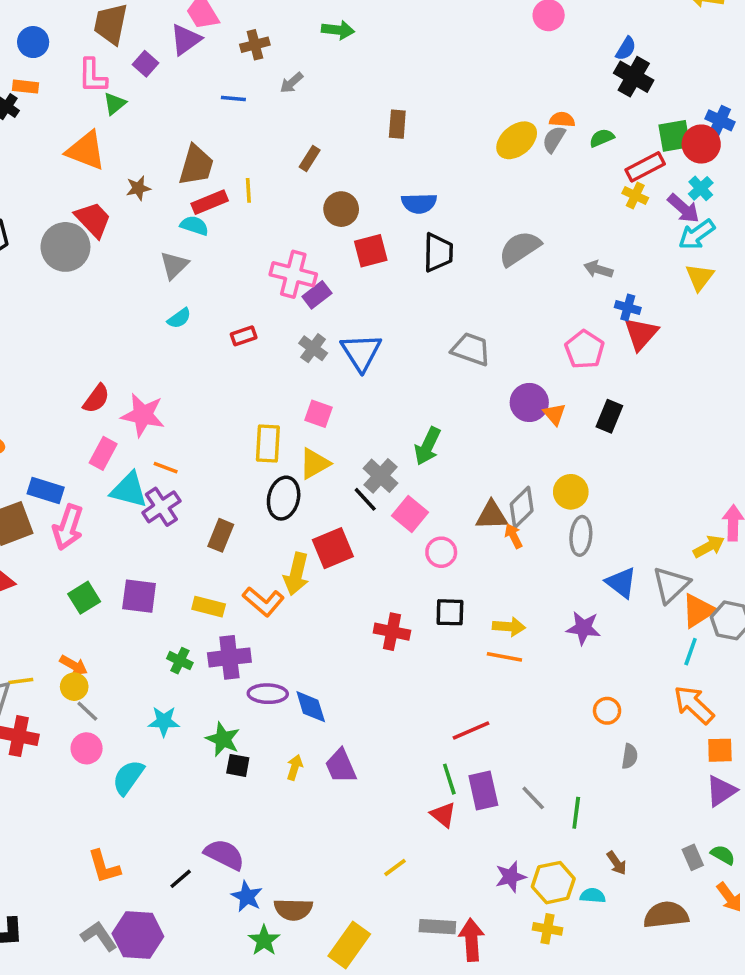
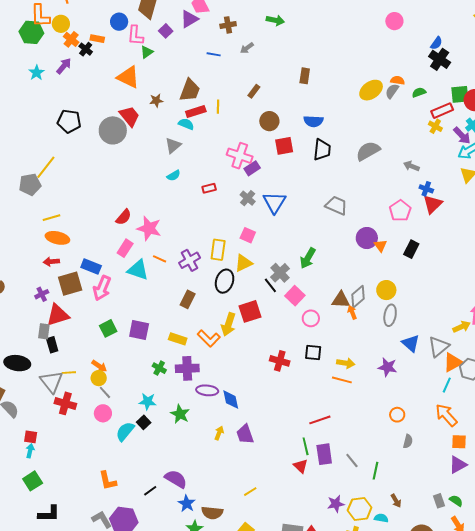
blue circle: (33, 42) -> (119, 22), moved
purple cross: (161, 507) -> (190, 260), moved
black square: (238, 765) -> (144, 422), moved, turned 32
yellow line: (395, 867) -> (250, 492), moved

